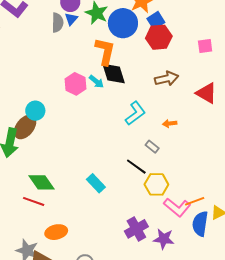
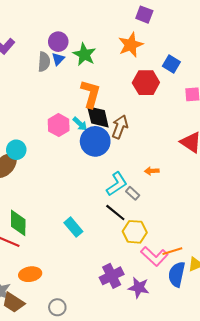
blue square: (156, 20) -> (171, 64), moved, turned -30
blue circle: (123, 23) -> (95, 141), moved
brown arrow: (167, 79) -> (120, 127), moved, turned -60
cyan L-shape: (135, 113) -> (117, 184), moved
green diamond: (41, 182) -> (18, 223), turned 32

